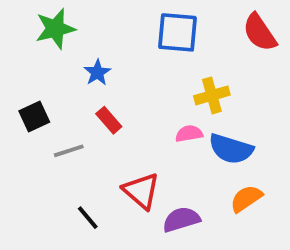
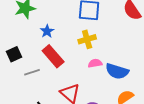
yellow cross: (212, 95) -> (87, 39), moved
red rectangle: (109, 120) -> (53, 56), size x1.6

